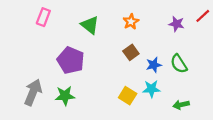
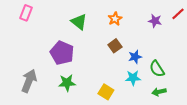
pink rectangle: (43, 17) -> (26, 13), moved
green semicircle: (179, 64) -> (157, 69), moved
green star: (65, 96) -> (67, 83), moved
yellow square: (128, 96) -> (106, 92), moved

